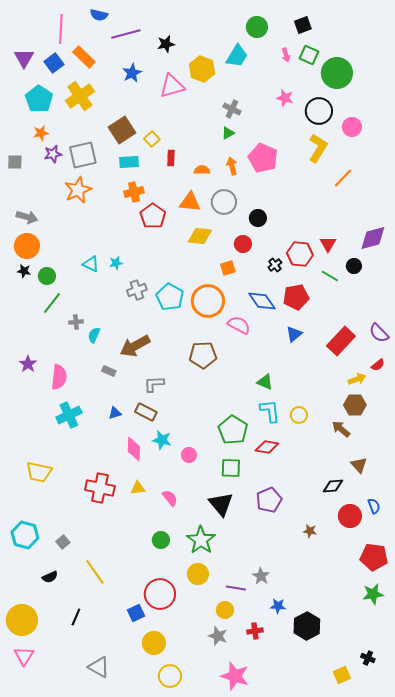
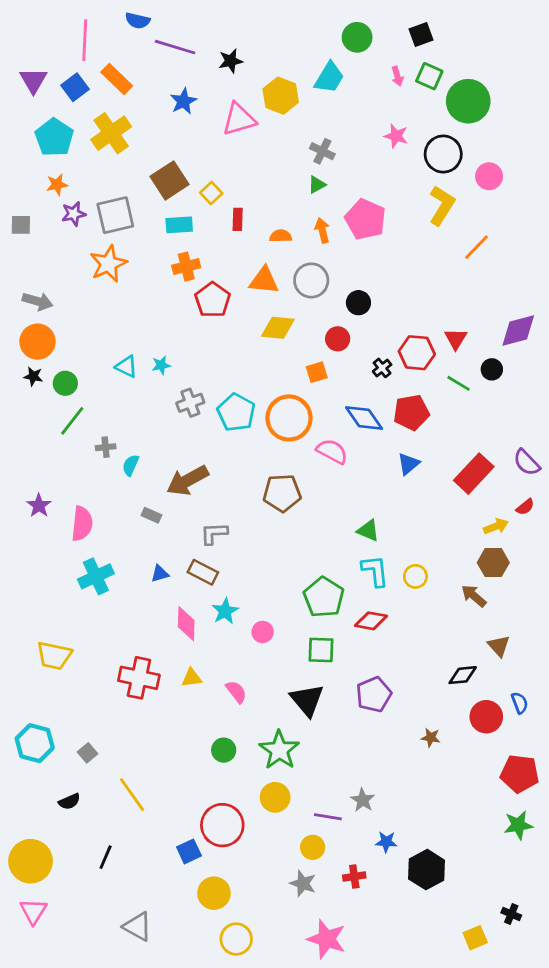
purple line: (126, 34) -> (175, 47), turned 32
cyan star: (162, 440) -> (225, 611), turned 30

